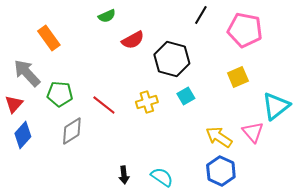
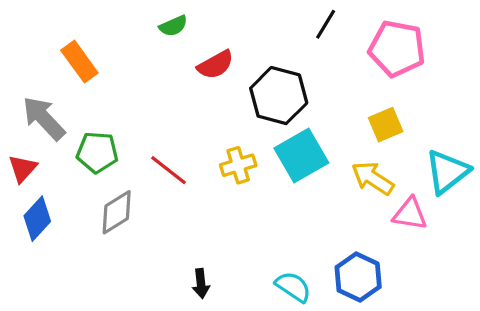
cyan square: (186, 96) -> (301, 156), size x1.8
pink triangle: (253, 132) -> (410, 214), turned -40
yellow arrow: (219, 137) -> (373, 178), moved
cyan semicircle: (162, 177) -> (293, 287), moved

